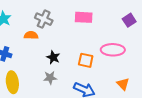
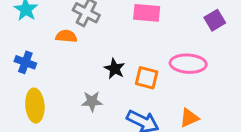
black star: (53, 57) -> (115, 69), moved
orange triangle: (123, 84) -> (189, 118), moved, turned 48

